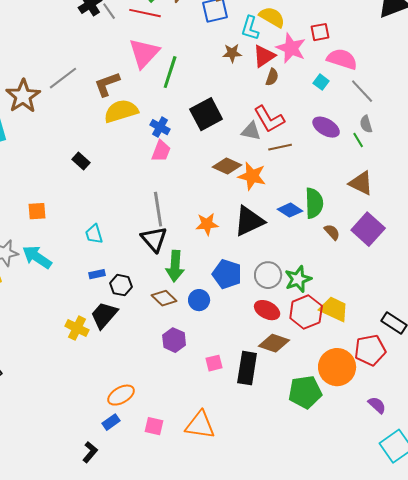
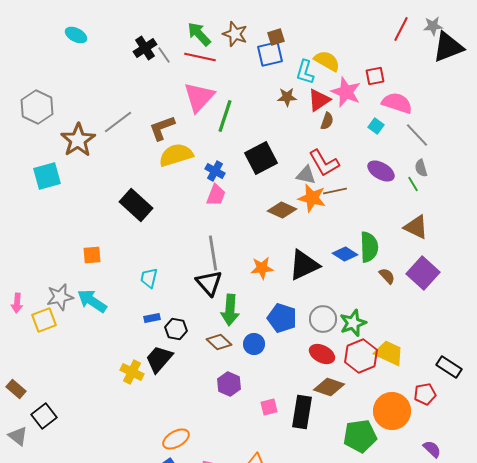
black rectangle: (81, 161) -> (136, 205), size x1.8
orange star: (252, 176) -> (312, 198), moved
cyan trapezoid: (94, 234) -> (149, 278), turned 30
red pentagon: (370, 350) -> (425, 394), size x0.7

